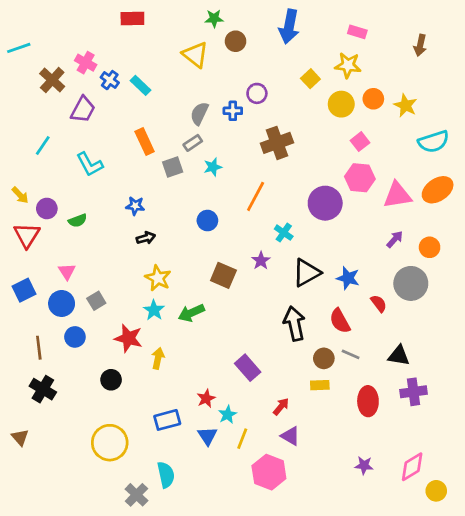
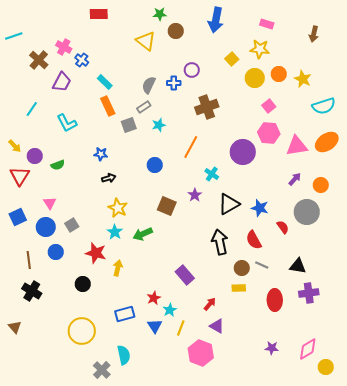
cyan rectangle: (141, 85) -> (105, 82), moved

